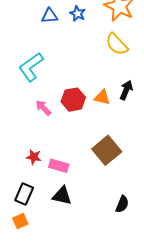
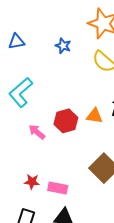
blue star: (77, 14) -> (63, 46), moved
blue triangle: (50, 16) -> (16, 42), moved

